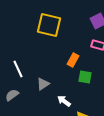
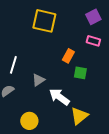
white line: (18, 69) -> (13, 65), turned 42
white arrow: (64, 101) -> (59, 97), size x1.5

